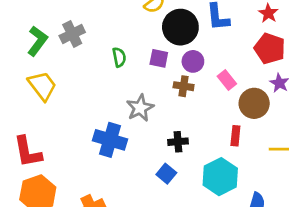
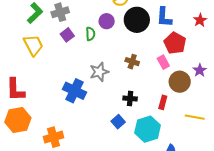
red pentagon: (270, 48) -> (175, 43), moved
purple square: (159, 58) -> (67, 35), moved, turned 32
purple circle: (193, 61) -> (107, 21), moved
black cross: (178, 142) -> (130, 99), moved
blue square: (166, 174) -> (118, 122), moved

